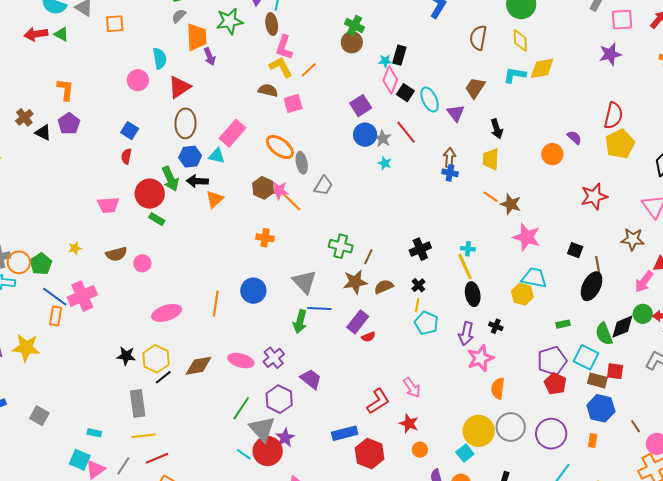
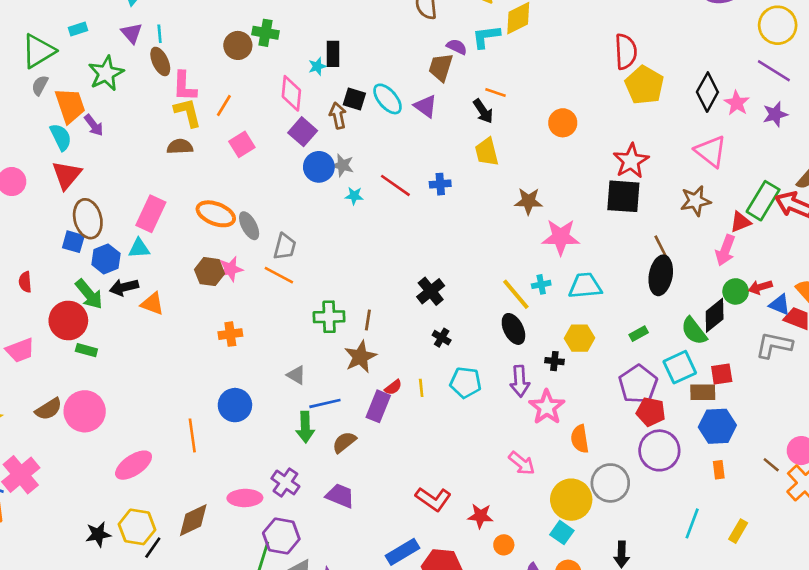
brown circle: (352, 42) -> (238, 45), moved
cyan semicircle: (160, 58) -> (61, 137), moved
yellow L-shape: (281, 67) -> (188, 113), turned 30
pink diamond: (390, 80) -> (291, 93), moved
pink square: (293, 104) -> (242, 144), moved
blue square: (130, 131) -> (73, 242), moved
red line: (406, 132) -> (395, 185), moved
purple semicircle: (574, 137) -> (457, 47), moved
brown arrow: (449, 158) -> (338, 116), moved
orange line: (491, 197) -> (495, 92), moved
orange triangle: (215, 199) -> (152, 304), turned -42
orange line: (291, 202) -> (279, 275), moved
cyan cross: (468, 249) -> (541, 284), moved
black square: (575, 250) -> (623, 196), moved, size x1.8
pink circle: (142, 263) -> (85, 411), size x1.8
yellow line: (465, 267) -> (516, 294), moved
gray triangle: (304, 282) -> (296, 375), size x0.6
brown semicircle: (384, 287) -> (344, 442), moved
yellow hexagon: (522, 294) -> (580, 338), moved
yellow line: (417, 305) -> (421, 388), moved
red semicircle: (368, 337) -> (393, 387), moved
cyan square: (586, 357) -> (680, 367), turned -35
pink arrow: (412, 387) -> (522, 463), moved
purple hexagon: (279, 399) -> (281, 536), moved
red L-shape: (378, 401) -> (433, 499), turned 84
brown line: (635, 426) -> (771, 465), moved
purple circle: (551, 434) -> (659, 450), moved

